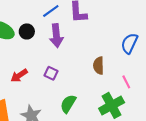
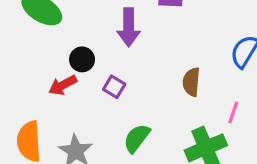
black circle: (27, 31) -> (82, 59), moved
pink line: (126, 82) -> (233, 112), turned 40

